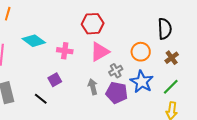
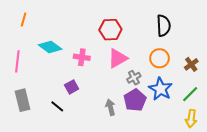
black semicircle: (165, 29) -> (164, 26), moved
gray arrow: (93, 87) -> (110, 107), moved
purple pentagon: (117, 93) -> (135, 100), turned 30

